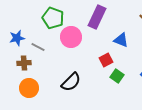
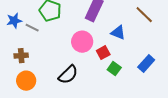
pink circle: (71, 37) -> (82, 42), moved
blue star: (17, 38) -> (14, 21), moved
gray line: (38, 47) -> (32, 28), moved

